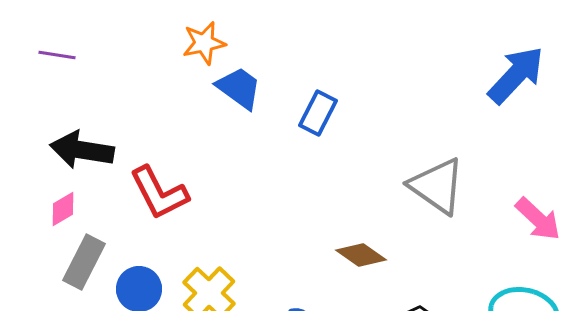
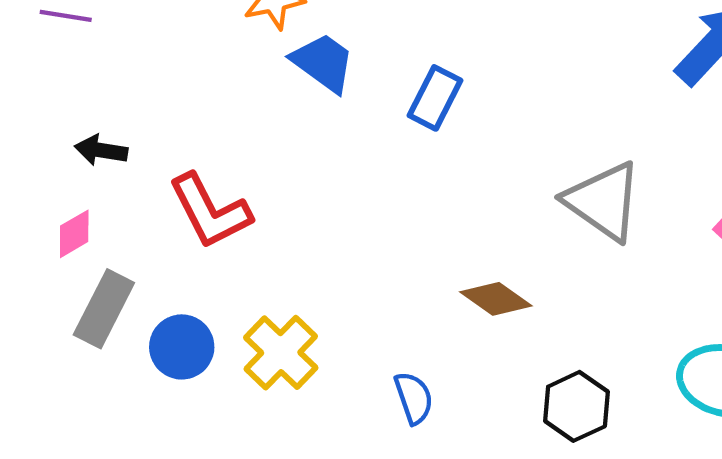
black arrow: (82, 150) -> (101, 150), size x0.6

